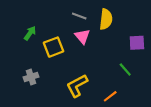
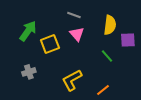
yellow semicircle: (106, 19) -> (110, 25), moved
green arrow: (30, 33) -> (28, 31), size x1.5
green line: (125, 70) -> (107, 56), moved

